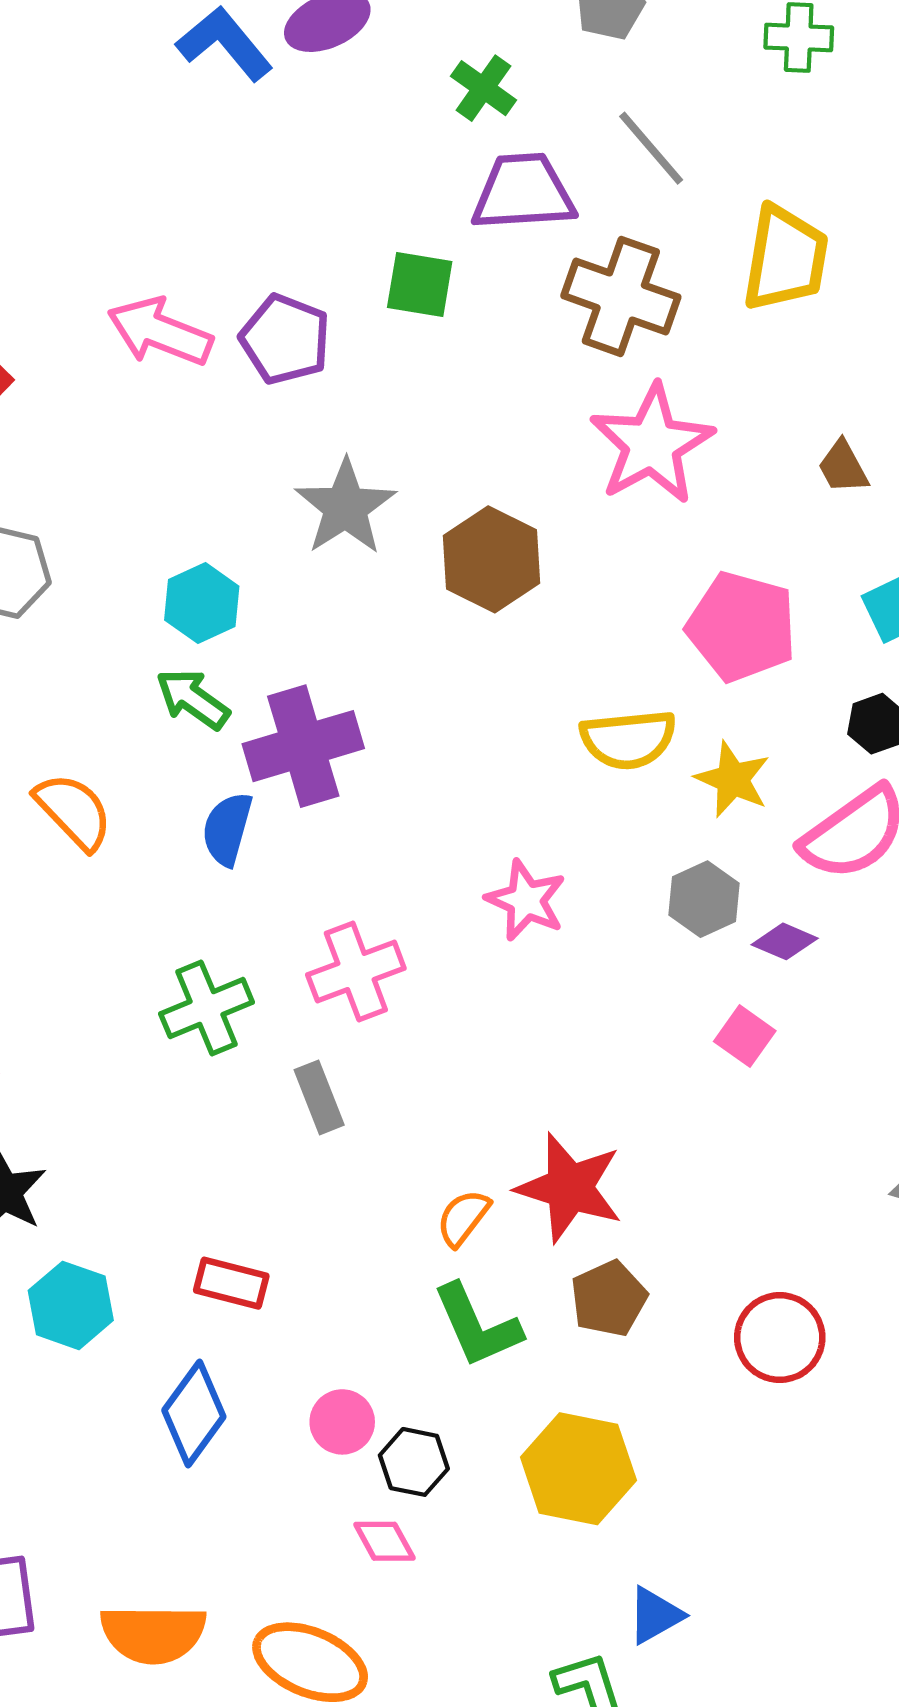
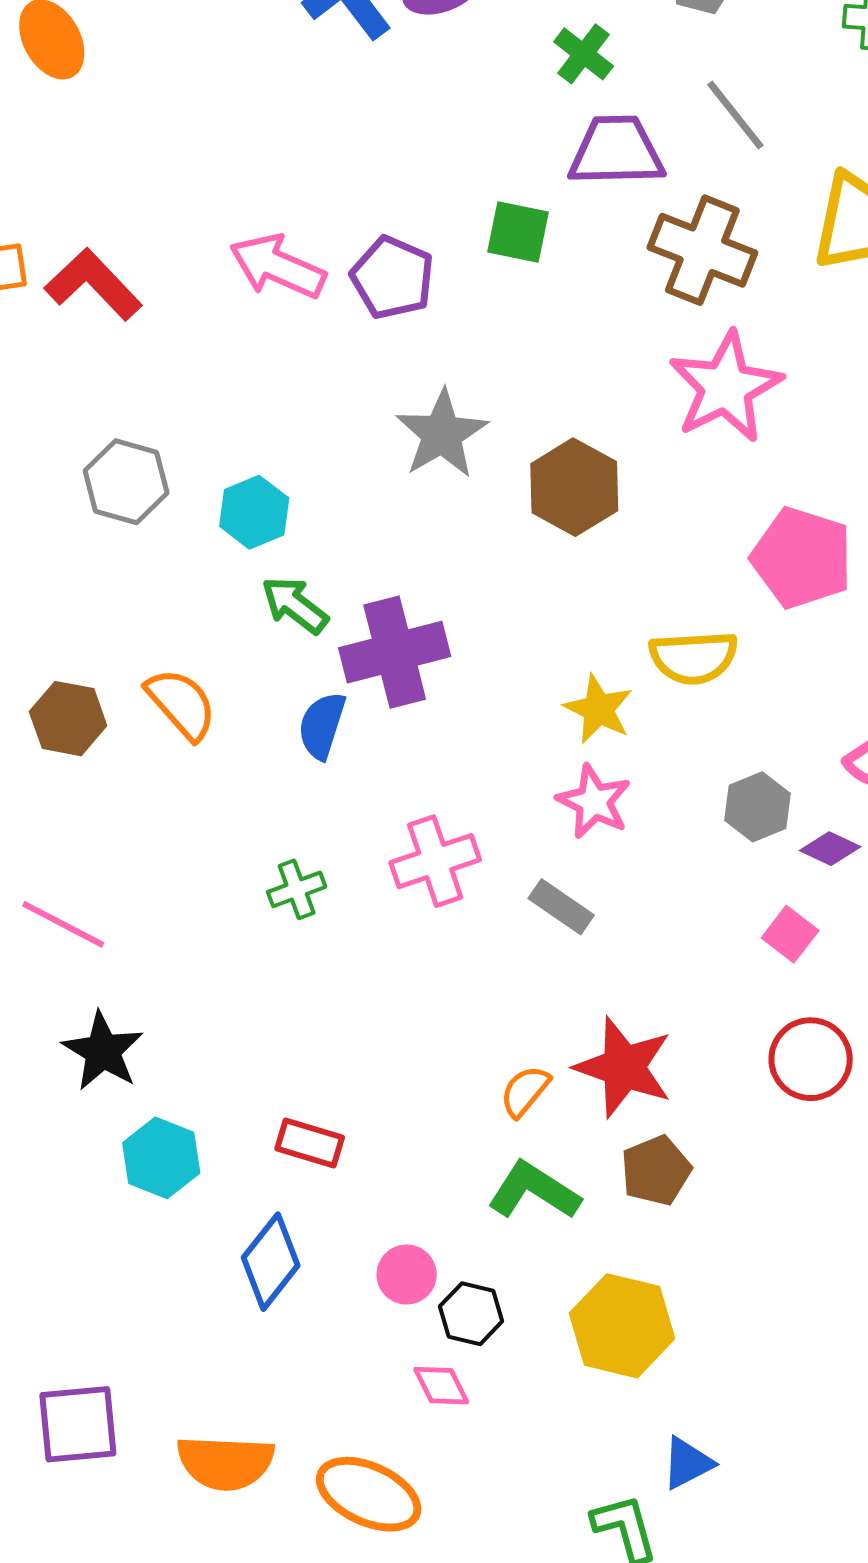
cyan hexagon: (202, 603) -> (254, 512), moved
yellow star: (733, 779) -> (598, 709), moved
green cross: (207, 1008) -> (297, 889), size x0.7
gray rectangle: (319, 1097) -> (561, 907), moved, turned -36
green L-shape: (477, 1326) -> (534, 1191), turned 144
red circle: (780, 1338) -> (811, 1059), moved

